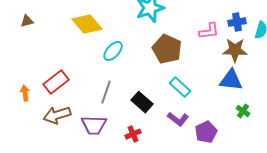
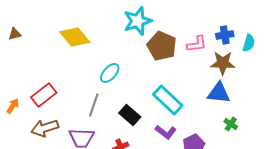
brown pentagon: (167, 49) -> (162, 46), moved
cyan ellipse: (113, 51) -> (110, 73), moved
cyan rectangle: (180, 87) -> (168, 100), size x1.4
orange arrow: (25, 93) -> (13, 106), turned 42

